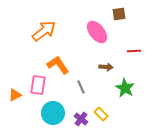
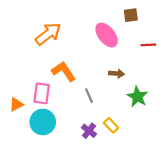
red line: (134, 51) -> (148, 45), moved
cyan circle: (53, 113) -> (43, 122), moved

